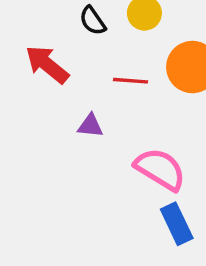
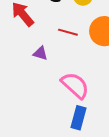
blue rectangle: (177, 224) -> (79, 118), turned 30

